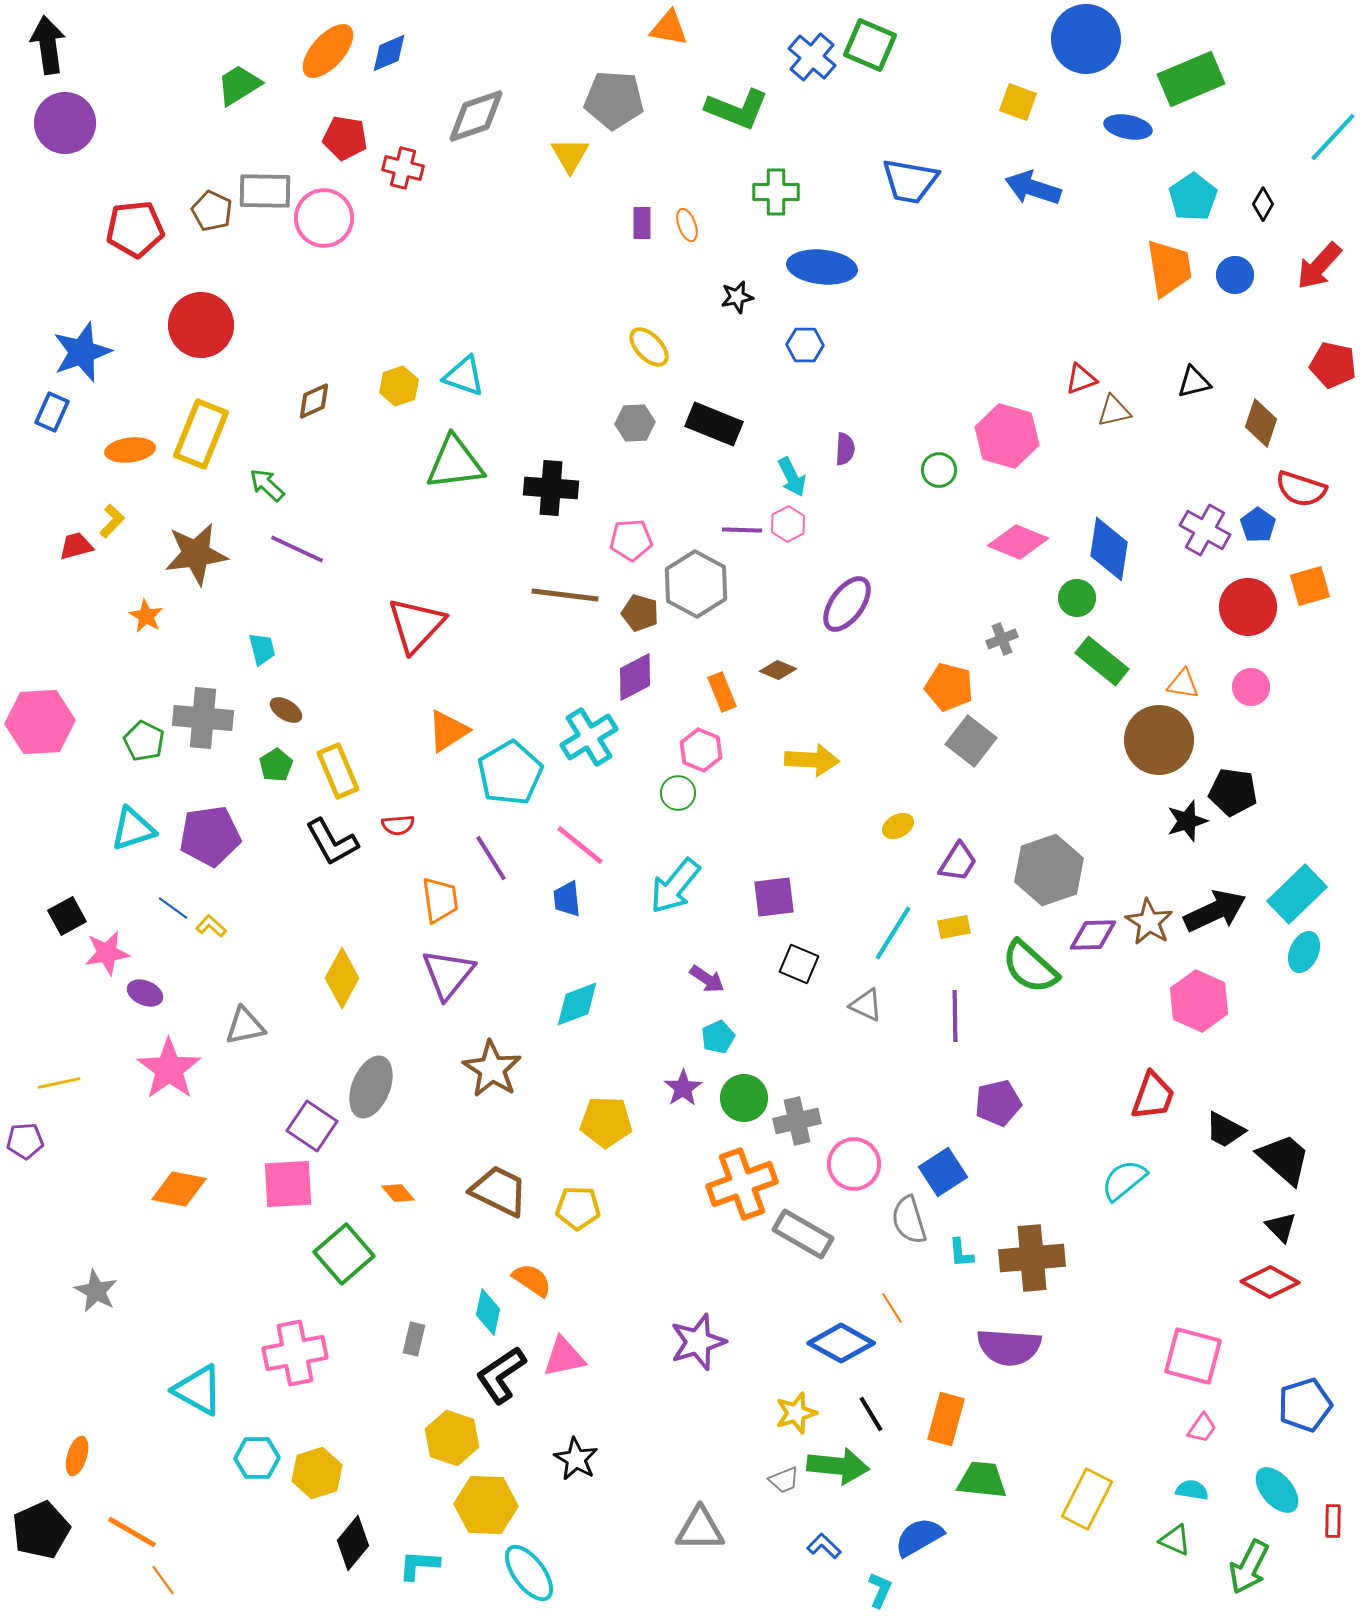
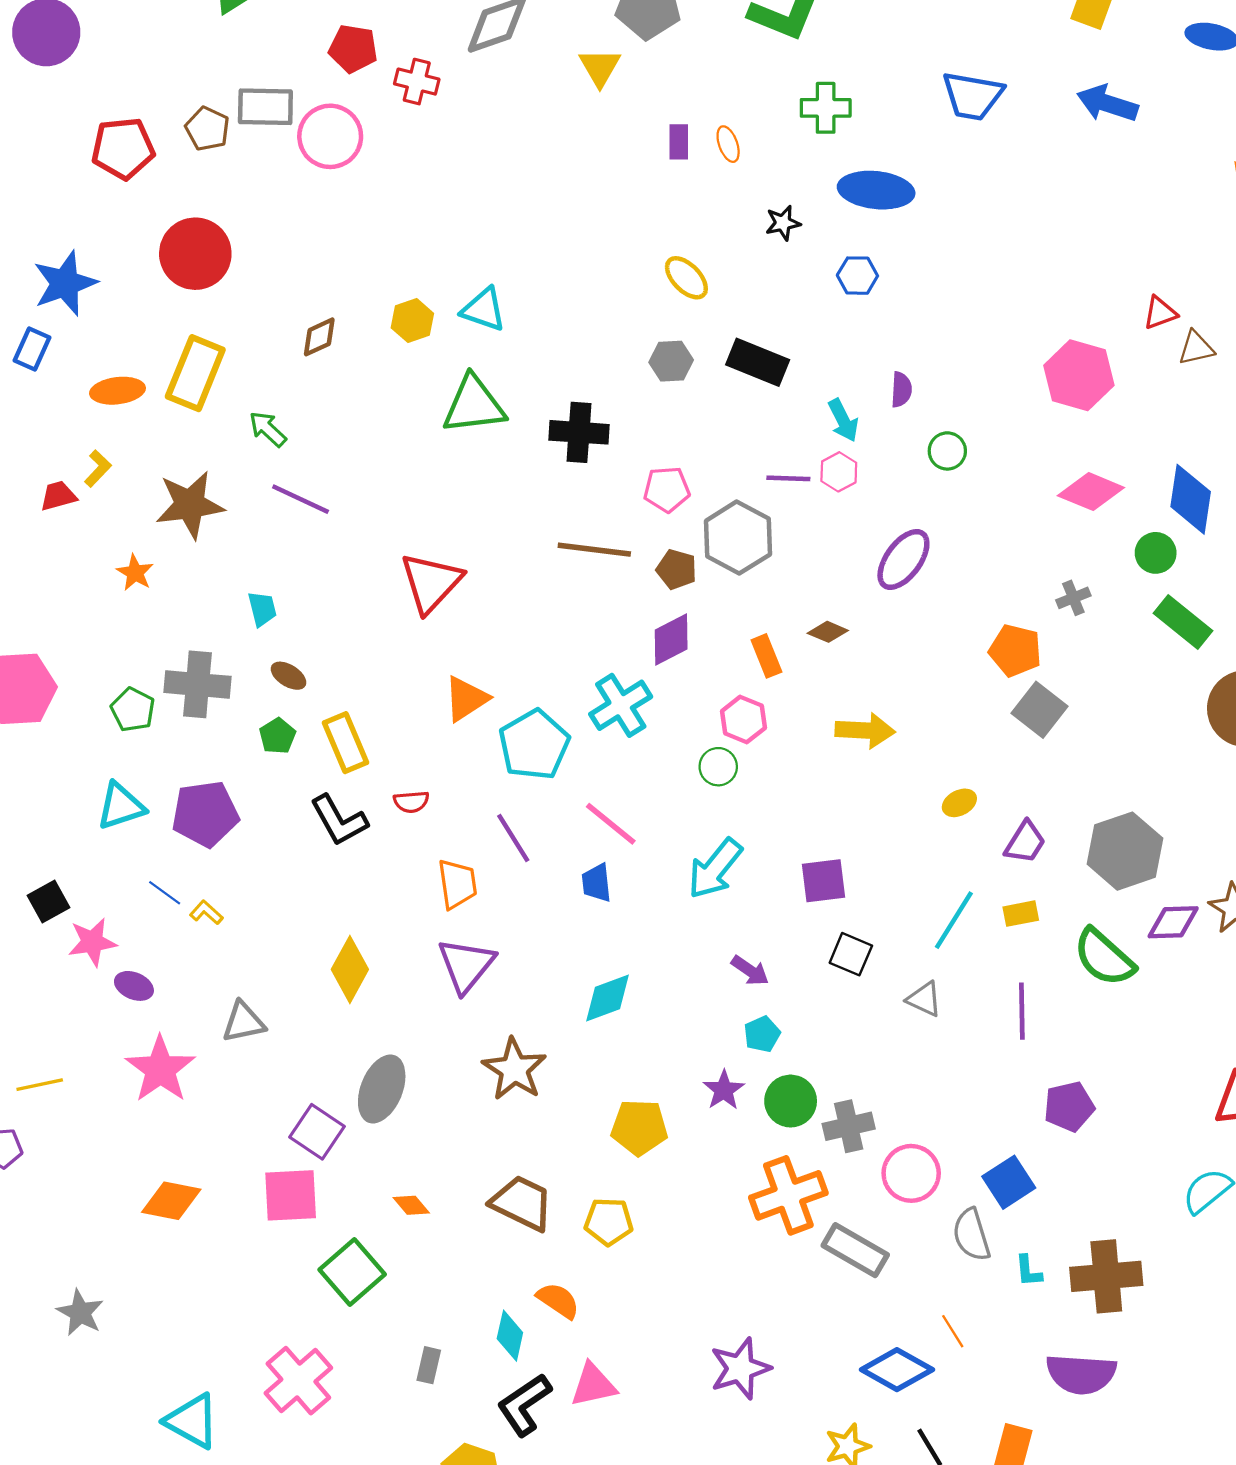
green circle: (939, 470) -> (947, 451), moved
pink cross: (295, 1353) -> (298, 1381), turned -30

